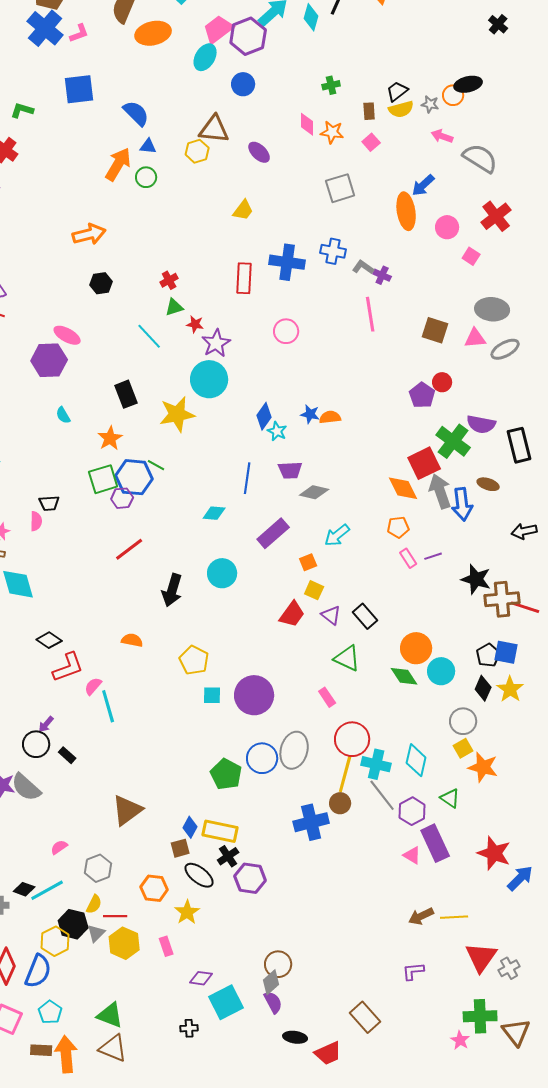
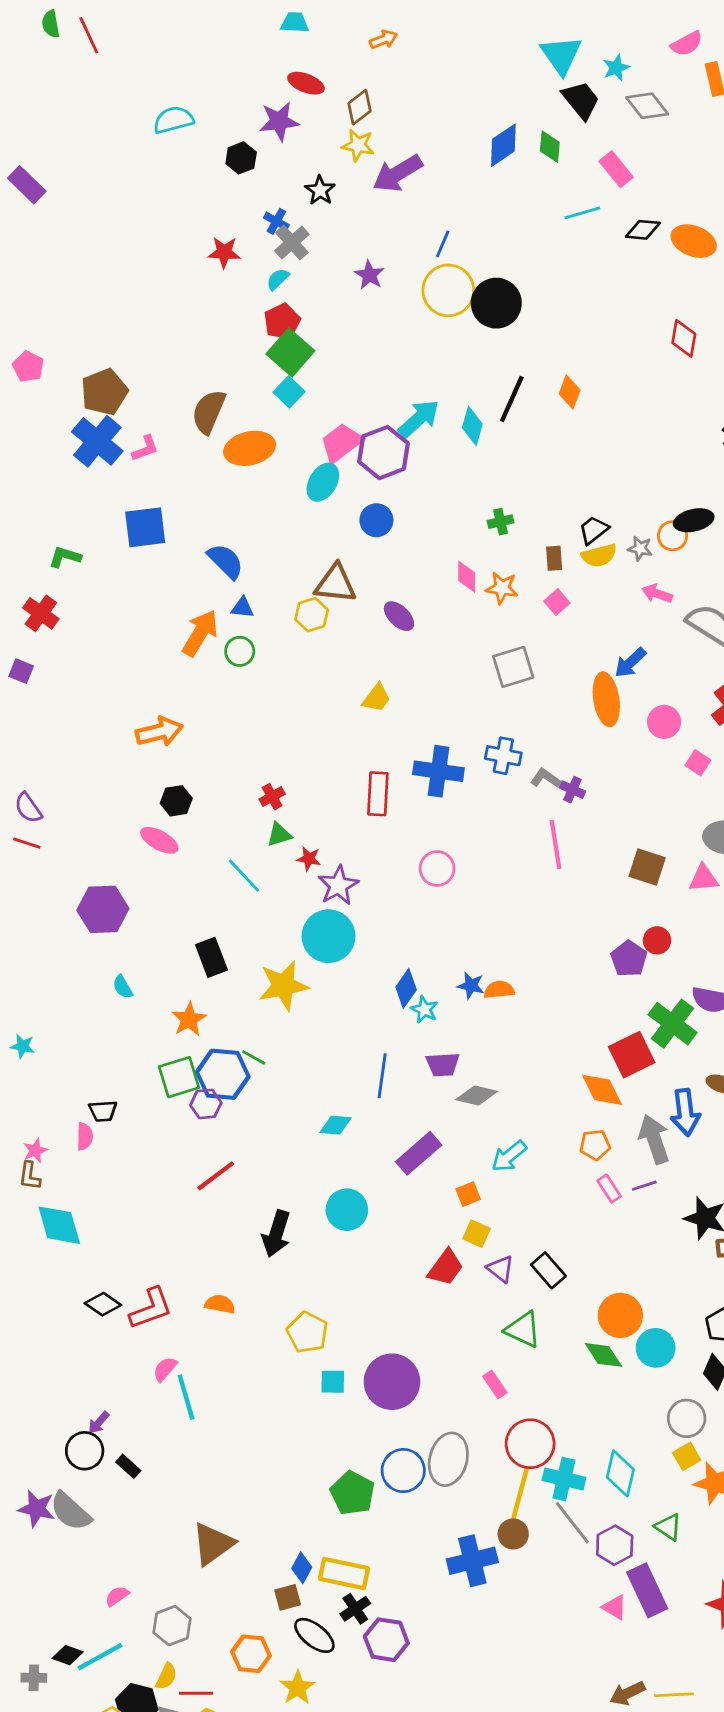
pink ellipse: (67, 335) -> (159, 840), moved
gray arrow: (440, 491) -> (654, 1139), moved
red L-shape: (68, 667) -> (151, 1308), moved

